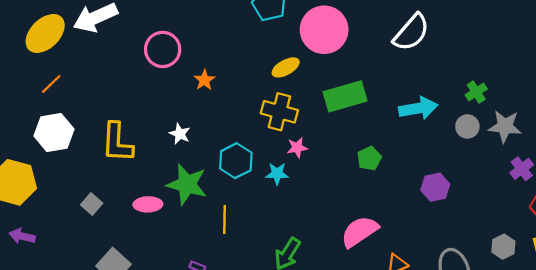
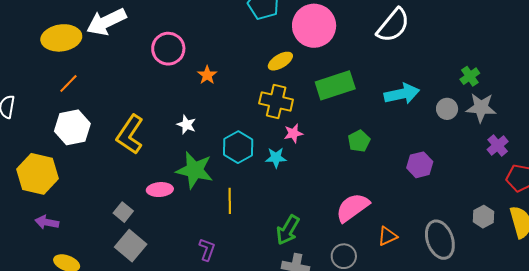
yellow ellipse: (45, 33) -> (61, 38), turned 39
green cross: (476, 92) -> (470, 76), moved
yellow L-shape: (117, 143) -> (130, 134), turned 33
gray square: (92, 204) -> (123, 212), moved

